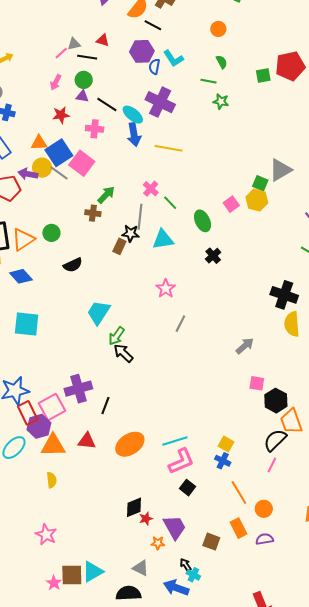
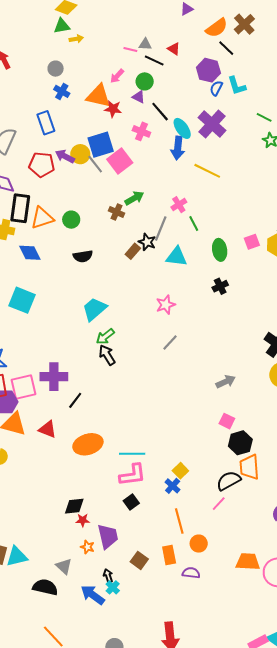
pink line: (61, 53) -> (130, 50), turned 40
orange triangle: (39, 143) -> (98, 96), moved, size x1.5

